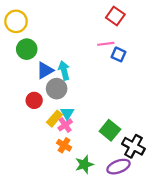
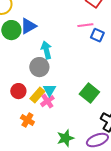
blue triangle: (45, 70) -> (28, 26), moved
red circle: (34, 100) -> (18, 91), moved
green square: (110, 130) -> (89, 93), moved
orange cross: (64, 145) -> (27, 120), moved

